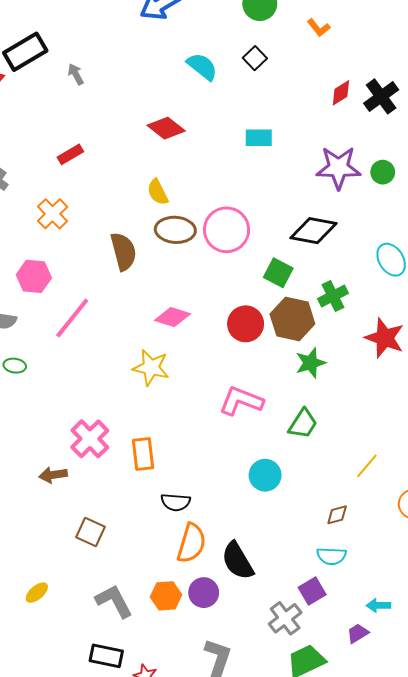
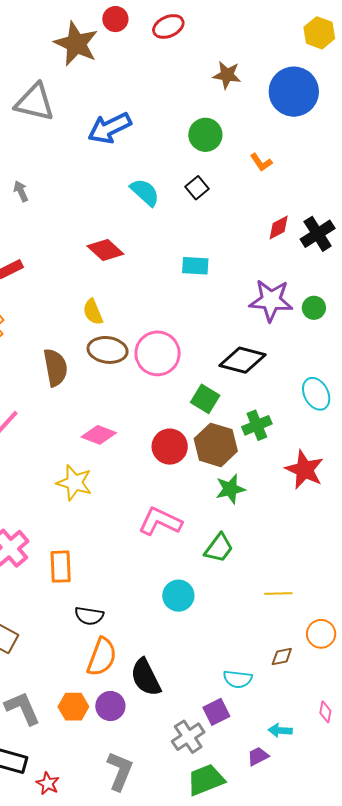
yellow line: (367, 466) -> (278, 593), turned 44
brown diamond: (337, 515) -> (282, 656), moved

